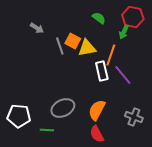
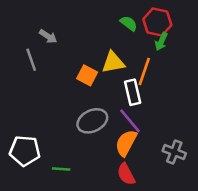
red hexagon: (133, 17) -> (157, 22), moved
orange square: (73, 41) -> (87, 75), moved
gray line: (60, 46) -> (31, 60), moved
purple line: (123, 75) -> (130, 121), moved
gray ellipse: (63, 108) -> (92, 121), moved

